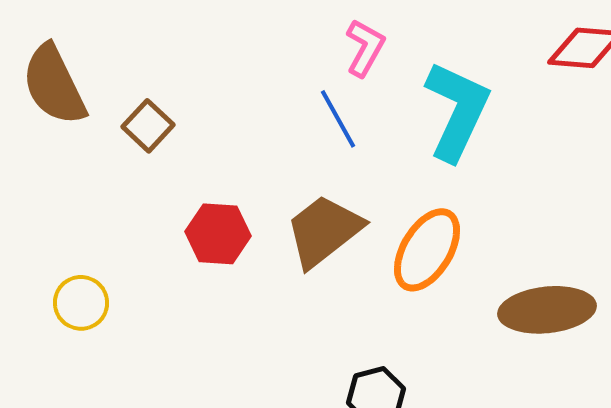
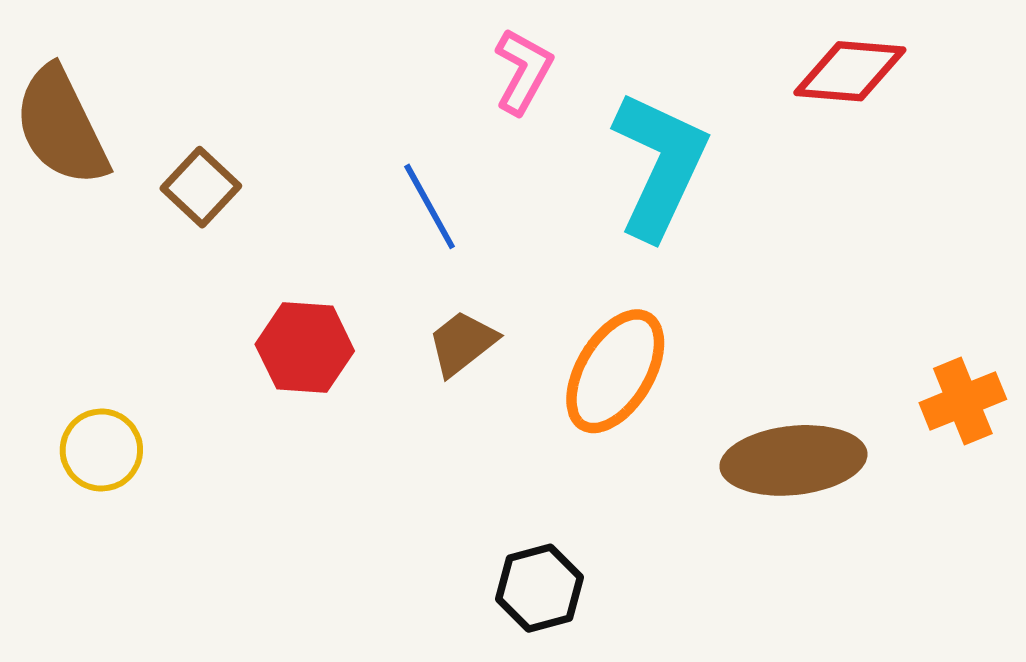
blue line: (338, 119) -> (430, 206), moved
brown trapezoid: (324, 231) -> (462, 343), size x0.6

